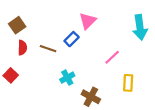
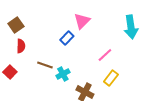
brown line: (48, 49) -> (45, 65), moved
yellow rectangle: (128, 83) -> (111, 78), moved, turned 35

